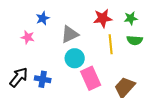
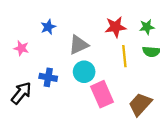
pink star: (28, 37) -> (21, 48), moved
blue cross: (43, 79) -> (48, 77), moved

